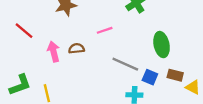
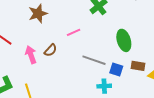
brown semicircle: (76, 48) -> (51, 50), turned 144

